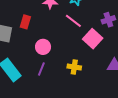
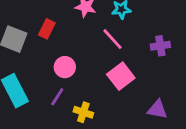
pink square: (93, 39) -> (121, 76), moved
yellow cross: (74, 67) -> (83, 112), moved

